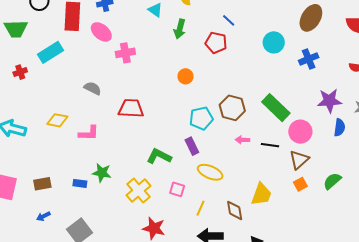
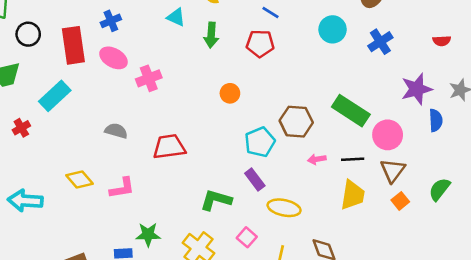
yellow diamond: (57, 120) -> (80, 179), turned 50
pink square: (177, 189) -> (247, 237), turned 35
yellow trapezoid: (261, 194) -> (353, 195), moved

